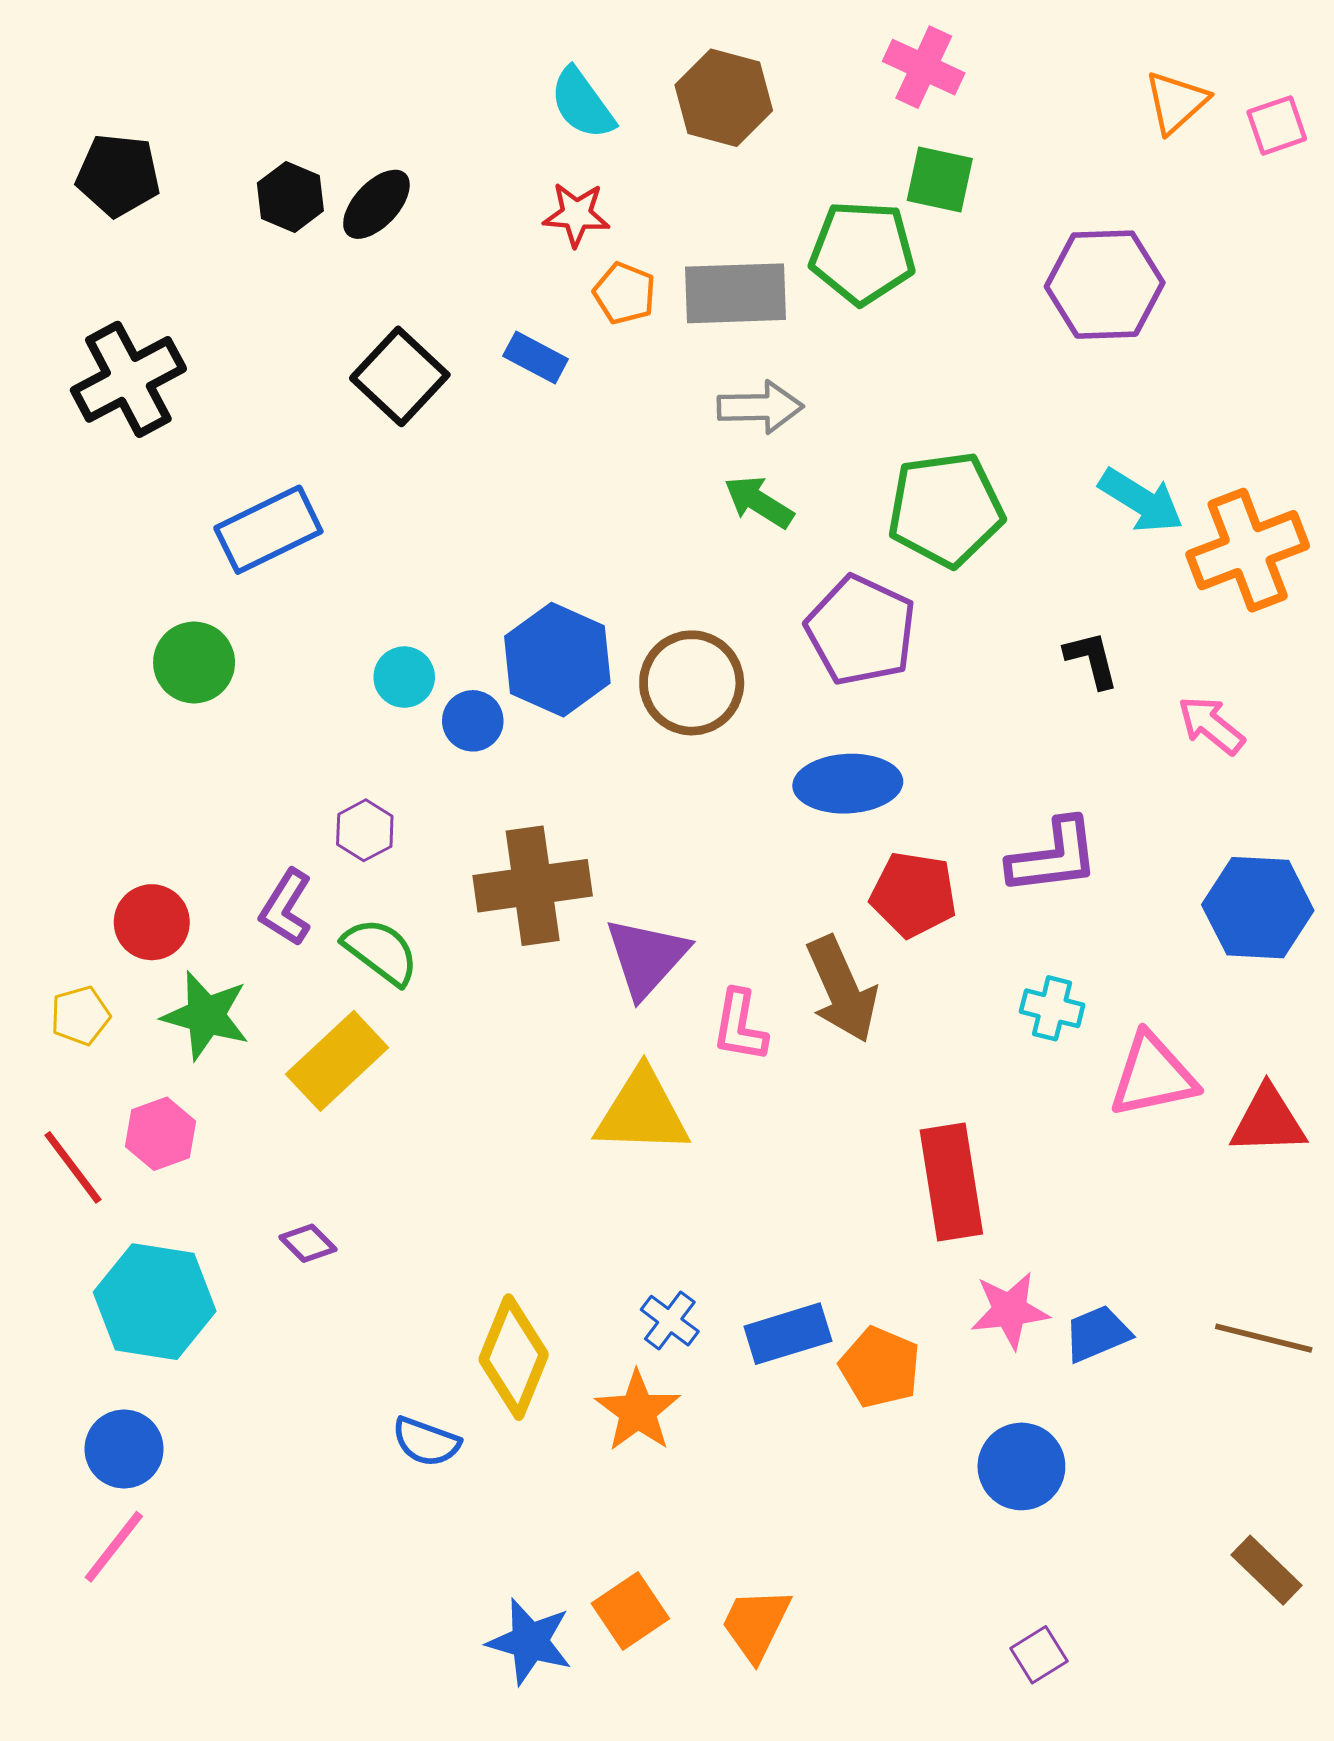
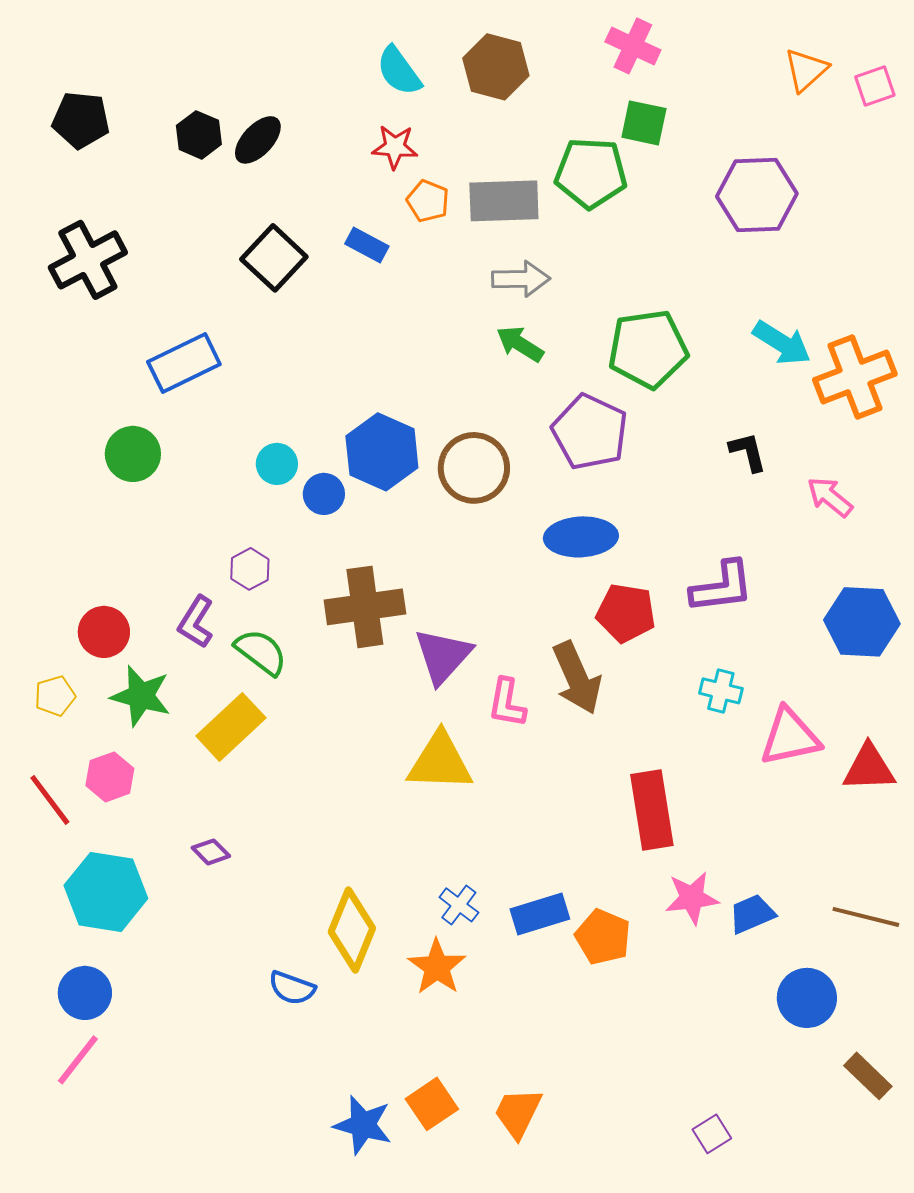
blue circle: (1021, 1466) -> (807, 998), moved

